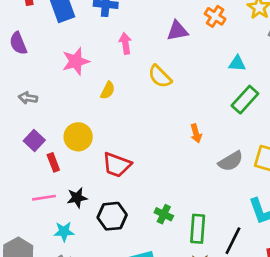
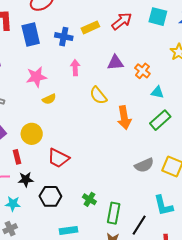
orange cross: (215, 16) -> (142, 71), moved
yellow semicircle: (108, 90) -> (49, 99), moved, turned 32
orange arrow: (196, 133) -> (124, 118), moved, size x1.6
red rectangle: (53, 162) -> (17, 157), moved

